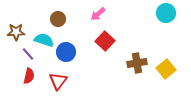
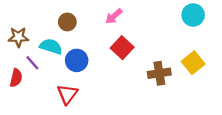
yellow square: (166, 69) -> (193, 63), moved
red semicircle: (29, 76) -> (16, 78), moved

